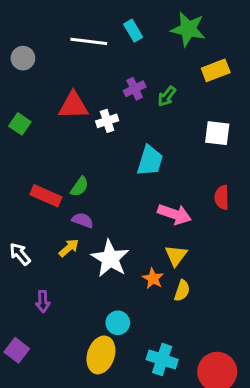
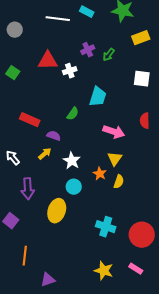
cyan rectangle: (133, 31) -> (87, 12), turned -32
green semicircle: (80, 187) -> (73, 114), moved
white star: (110, 259) -> (72, 161), size x0.7
purple arrow: (43, 301) -> (28, 189), size x1.5
cyan circle: (118, 323) -> (74, 187), moved
yellow ellipse: (101, 355) -> (57, 211), moved

